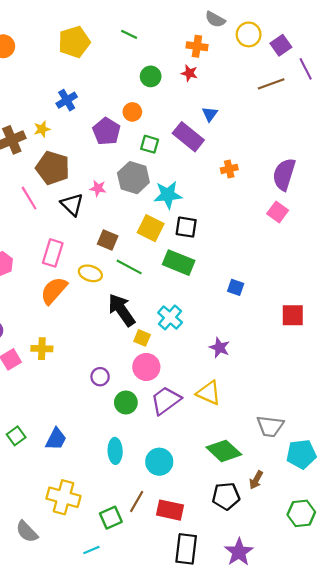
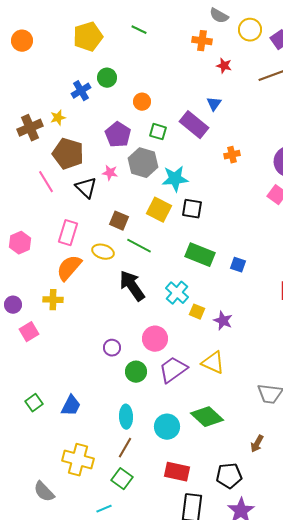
red star: (189, 73) -> (224, 66), moved
green circle: (151, 76) -> (107, 78), moved
purple pentagon: (107, 131) -> (118, 135), moved
green rectangle: (179, 263) -> (200, 255), moved
yellow square: (142, 338) -> (197, 312), moved
yellow cross: (42, 349) -> (53, 300), moved
green diamond: (224, 451) -> (207, 417), moved
black pentagon: (226, 496) -> (229, 476), moved
brown line: (137, 502) -> (125, 448), moved
green square: (111, 518) -> (122, 479), turned -30

